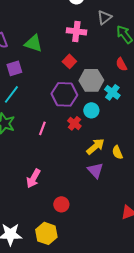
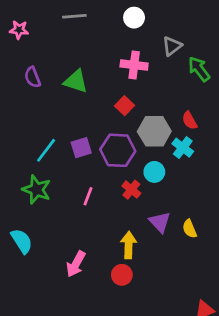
red semicircle: (121, 64) -> (190, 120), moved
purple square: (14, 68) -> (81, 148), moved
yellow arrow: (95, 146) -> (129, 245), moved, turned -48
purple triangle: (95, 170) -> (160, 222), moved
red circle: (61, 204) -> (122, 275), moved

